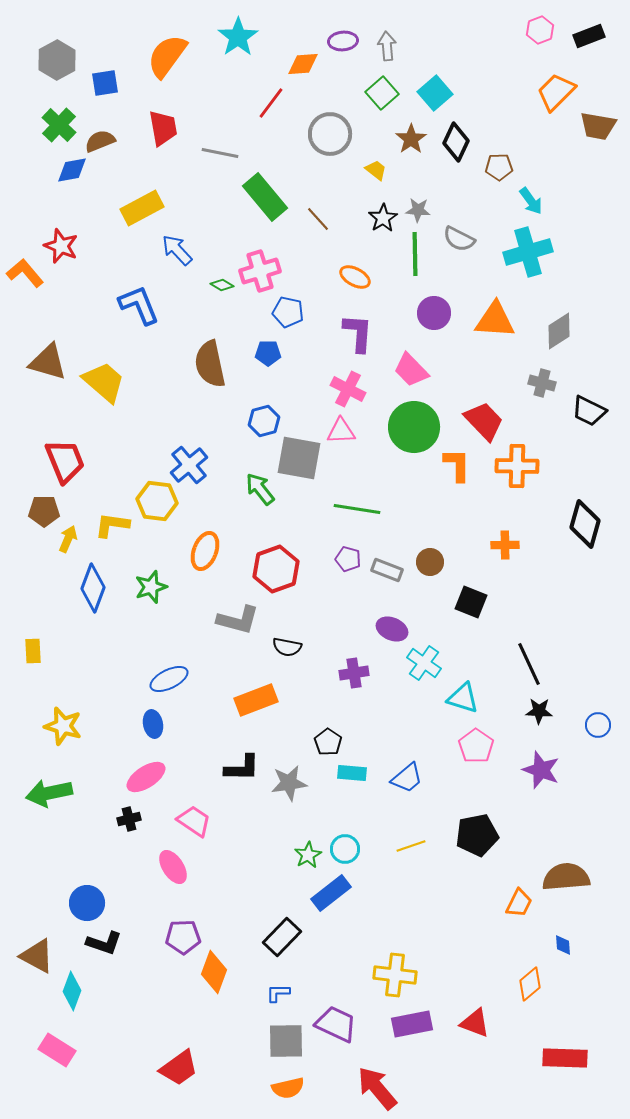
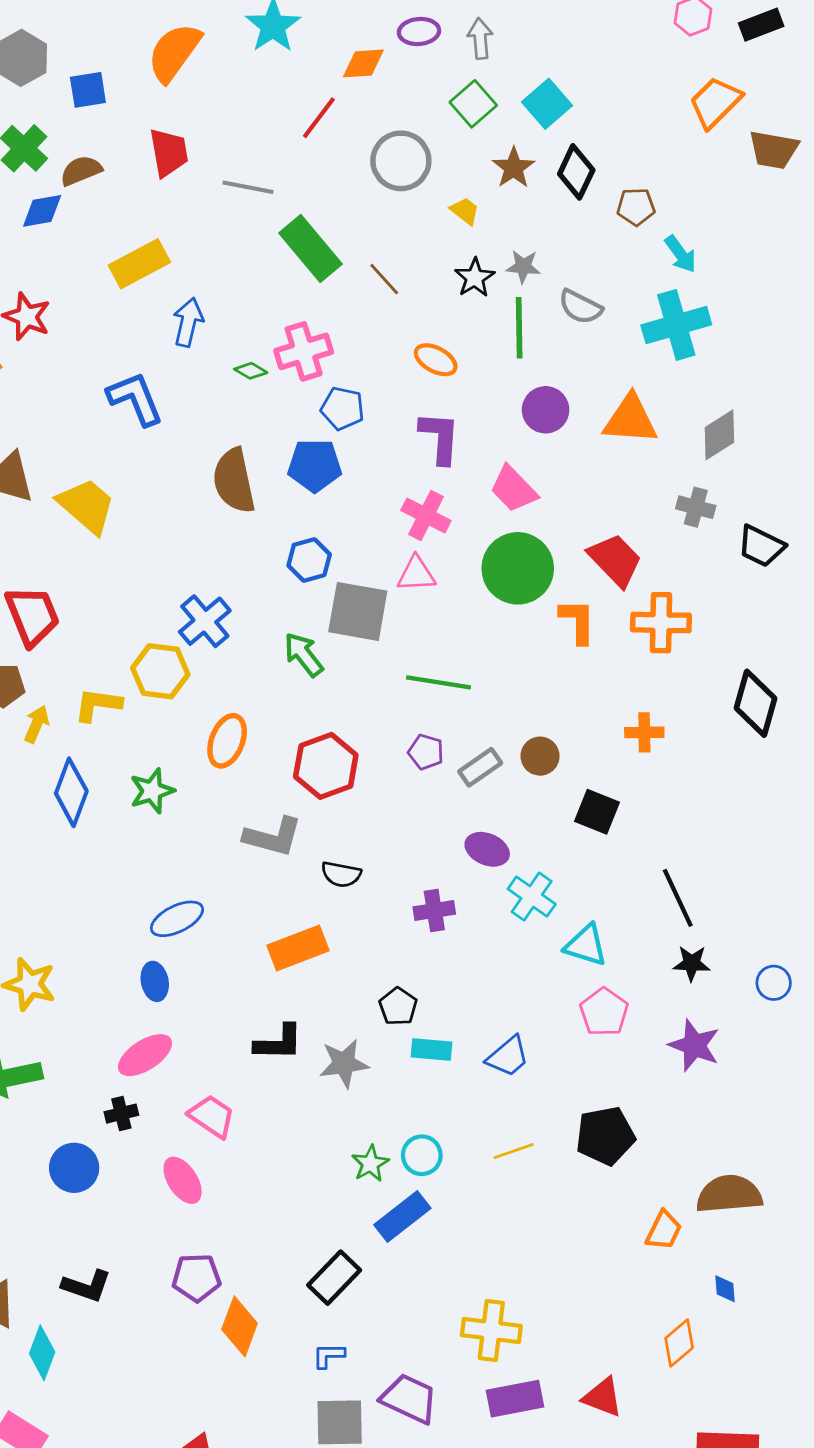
blue arrow: (177, 250) -> (188, 322), turned 56
blue pentagon: (268, 353) -> (315, 465), size x1.5
gray rectangle: (387, 570) -> (480, 767), turned -56
blue circle: (87, 903) -> (74, 1168), moved

